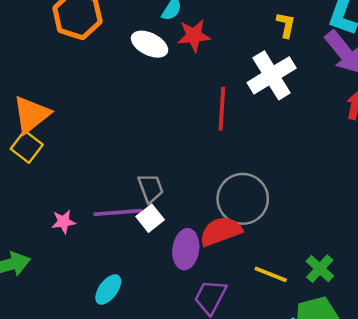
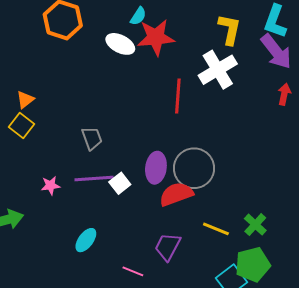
yellow L-shape: (286, 25) -> (230, 29), size x1.5
red star: (194, 36) -> (156, 37), size x1.4
orange triangle: (31, 115) -> (25, 100), size x0.6
gray trapezoid: (151, 188) -> (92, 138), moved
purple ellipse: (186, 249) -> (156, 168), moved

